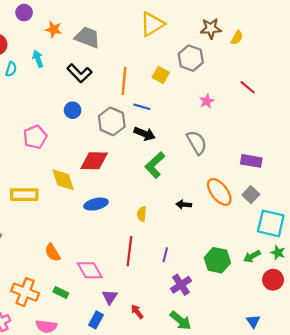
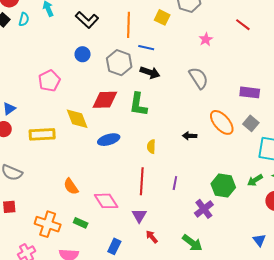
green L-shape: (155, 165) -> (138, 104), moved, turned -35
purple cross: (181, 285) -> (204, 209), moved
purple triangle: (110, 297) -> (139, 216), moved

